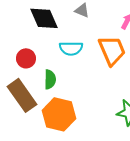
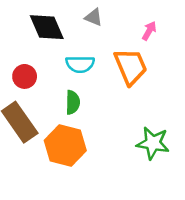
green semicircle: (50, 79) -> (73, 102), moved

